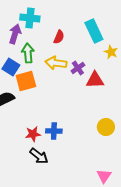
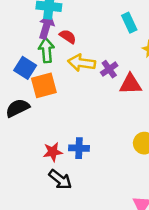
cyan rectangle: (94, 31) -> (129, 23), size x0.7
purple arrow: (15, 34) -> (46, 26), moved
red semicircle: (59, 37) -> (68, 36), moved, turned -80

